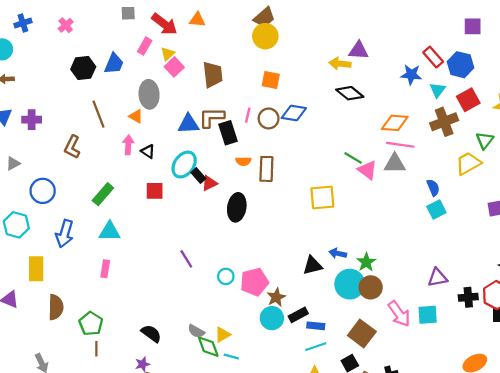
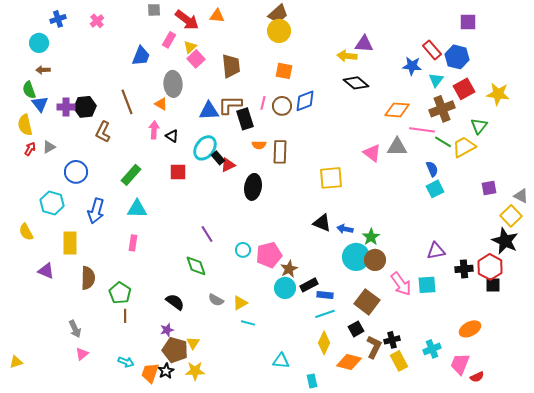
black hexagon: (83, 68) -> (85, 107), moved
blue diamond: (294, 113) -> (305, 101), turned -30
pink line: (400, 145) -> (422, 130), moved
green line: (353, 158) -> (443, 142), moved
black triangle: (312, 265) -> (322, 223), moved, turned 36
green diamond: (208, 347) -> (196, 266), moved

